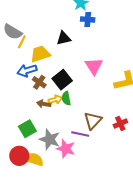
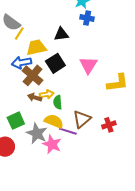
black square: (62, 80) -> (55, 63), moved
brown cross: (39, 82) -> (32, 75), size x1.5
green semicircle: (66, 98) -> (58, 102), moved
yellow semicircle: (34, 159) -> (54, 121), moved

